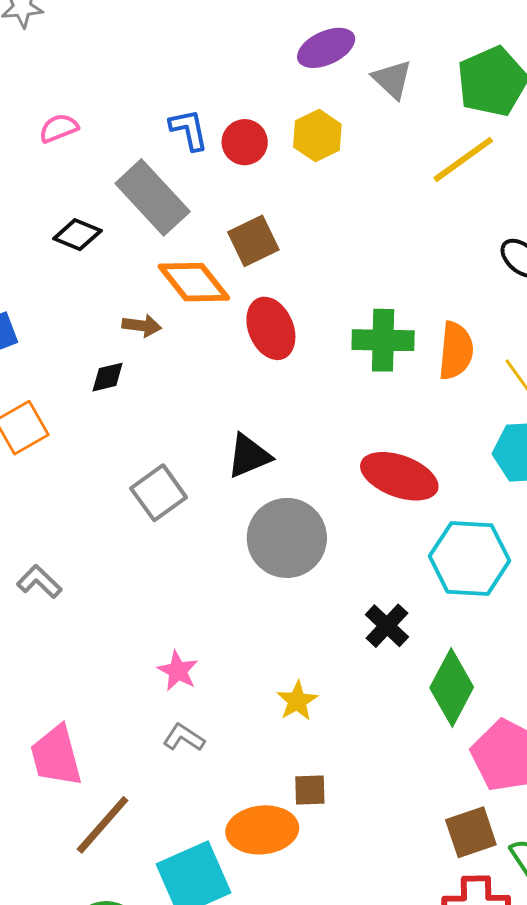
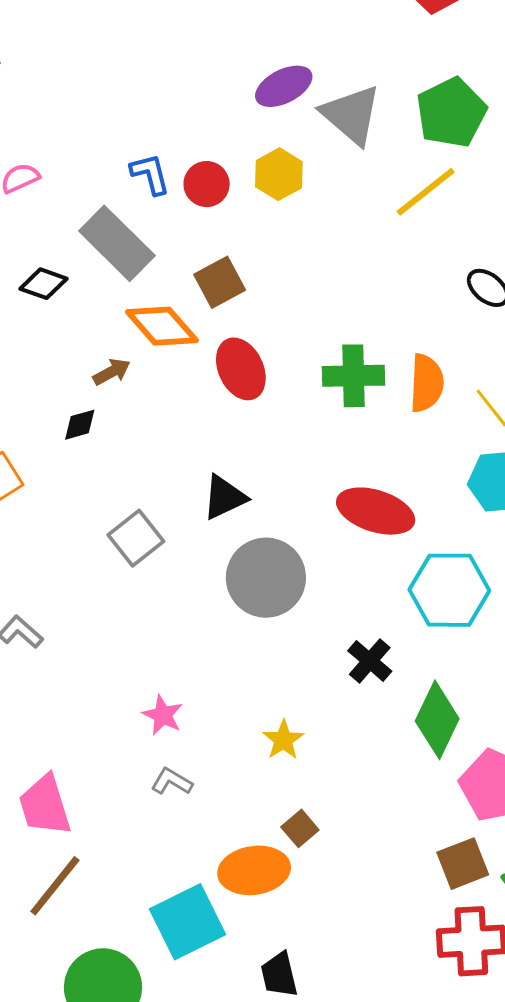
gray triangle: (392, 79) -> (351, 115), size x1.5
brown arrow: (142, 326) -> (112, 372), turned -33
brown square: (310, 790) -> (300, 828), turned -36
brown line: (103, 825) -> (55, 886), moved

